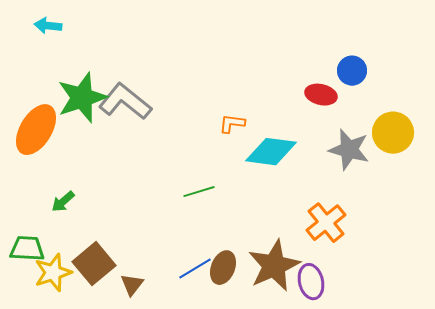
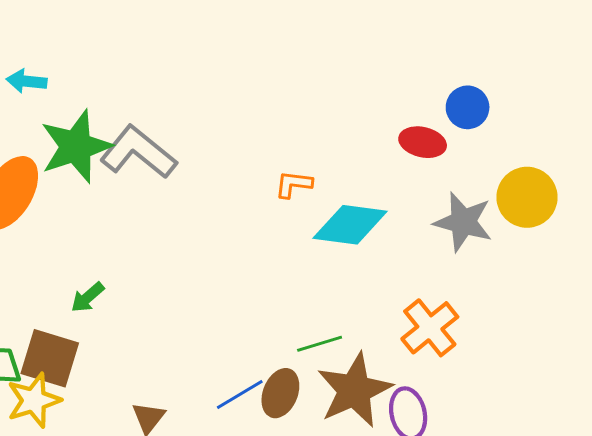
cyan arrow: (48, 26) -> (27, 81), moved
green line: (199, 192) -> (320, 344), moved
green arrow: (63, 202) -> (88, 297), moved
brown square: (94, 264) -> (50, 358), moved, turned -33

